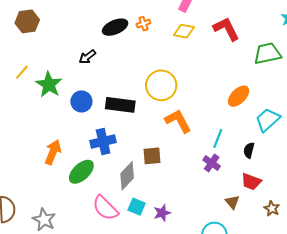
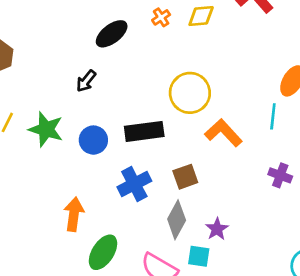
orange cross: (143, 24) -> (161, 17), moved
cyan line: (218, 138) -> (273, 116), moved
brown square: (152, 156) -> (185, 177), moved
green ellipse: (81, 172) -> (103, 252), moved
purple star: (162, 213) -> (217, 229), moved

